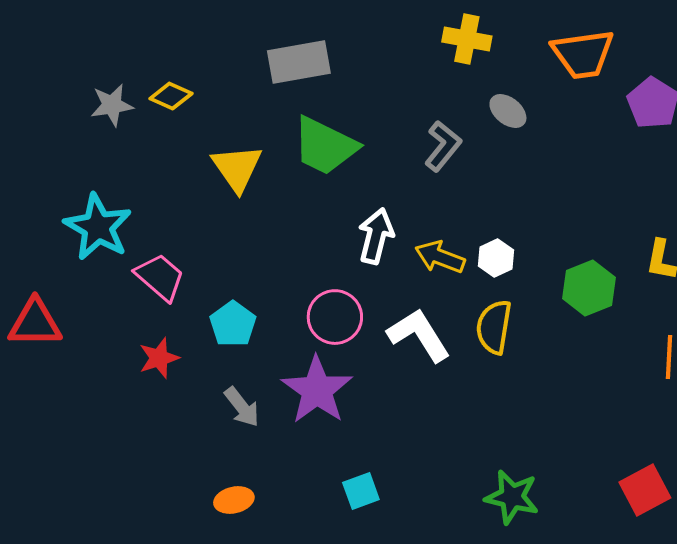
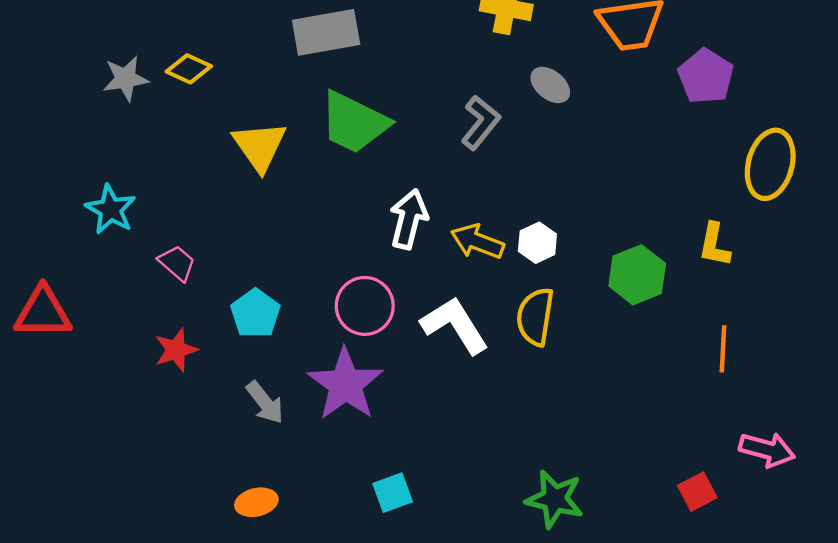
cyan star: (98, 227) -> (110, 209), size x0.7
pink trapezoid: (160, 277) -> (177, 263), size x0.7
red square: (645, 490) -> (697, 492), size x0.7

